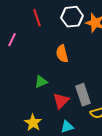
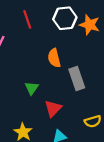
green triangle: (41, 82) -> (32, 88), turned -32
gray rectangle: (83, 95) -> (77, 78), moved

